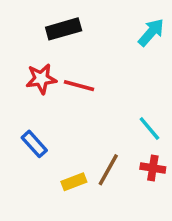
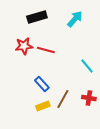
cyan arrow: (151, 32) -> (75, 19), moved
cyan line: (149, 129) -> (87, 66), moved
blue rectangle: (34, 144) -> (42, 84), moved

